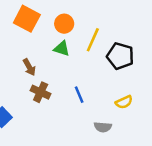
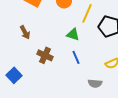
green triangle: (62, 49) -> (73, 34), moved
brown arrow: (29, 67) -> (25, 32), moved

